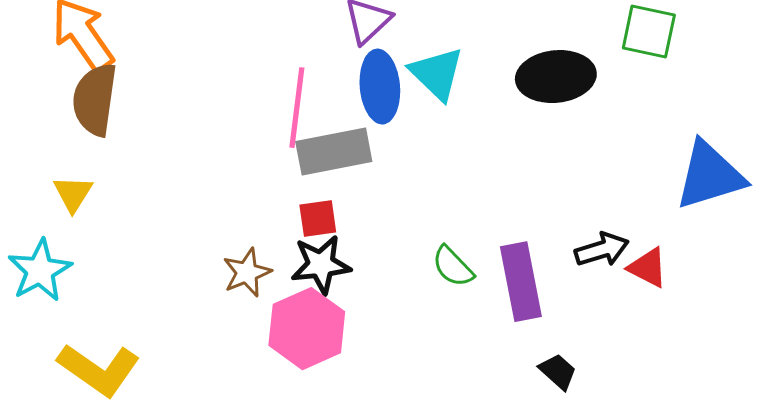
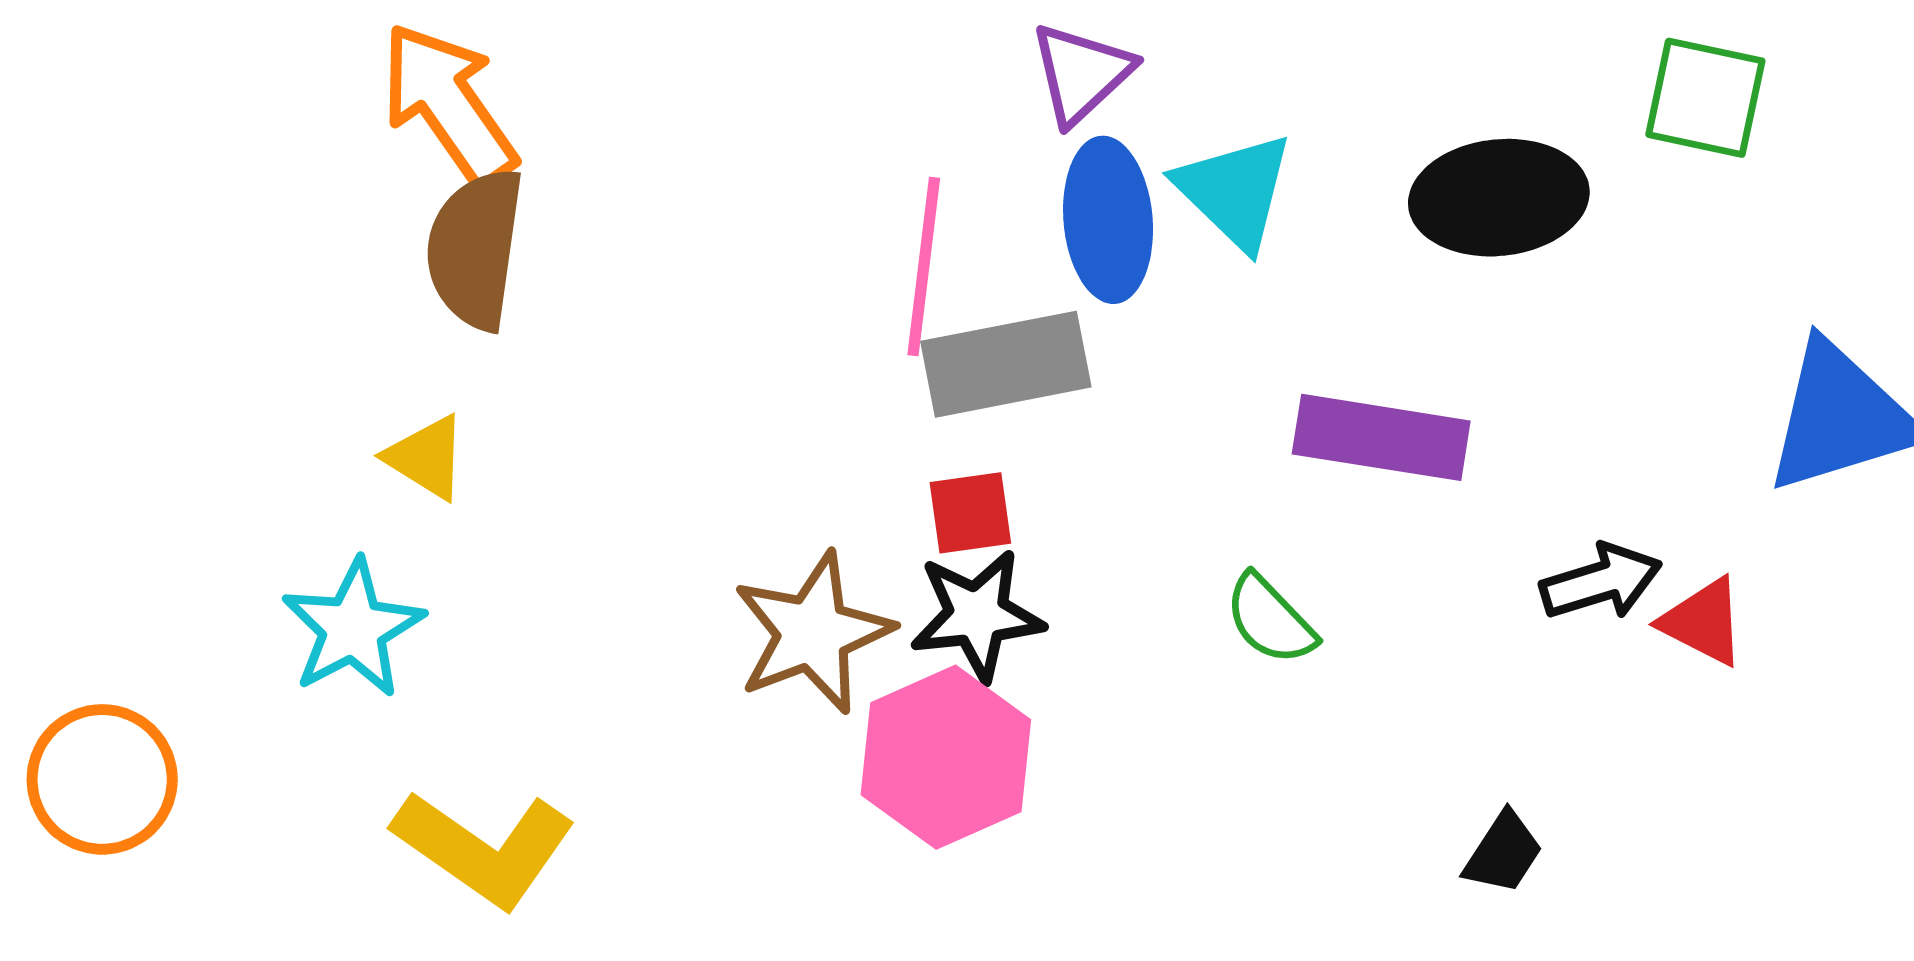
yellow triangle: (73, 194) -> (426, 457), turned -30
brown star: (247, 273) -> (813, 633), size x1.5
purple rectangle: (521, 282) -> (1381, 437), moved, turned -70
black trapezoid: (558, 372) -> (1503, 853), turned 81

